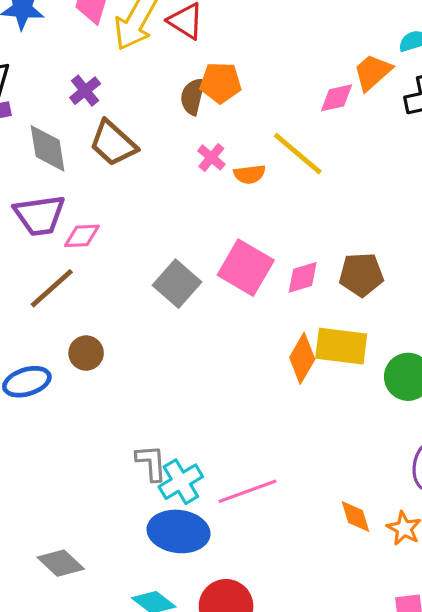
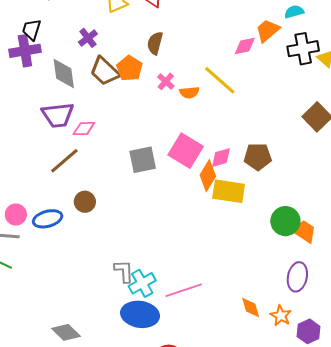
orange pentagon: (221, 83) -> (130, 68), moved, turned 30
gray square: (177, 284) -> (143, 160), turned 36
yellow rectangle: (341, 346) -> (229, 191), moved
orange diamond: (302, 358) -> (208, 176), moved

